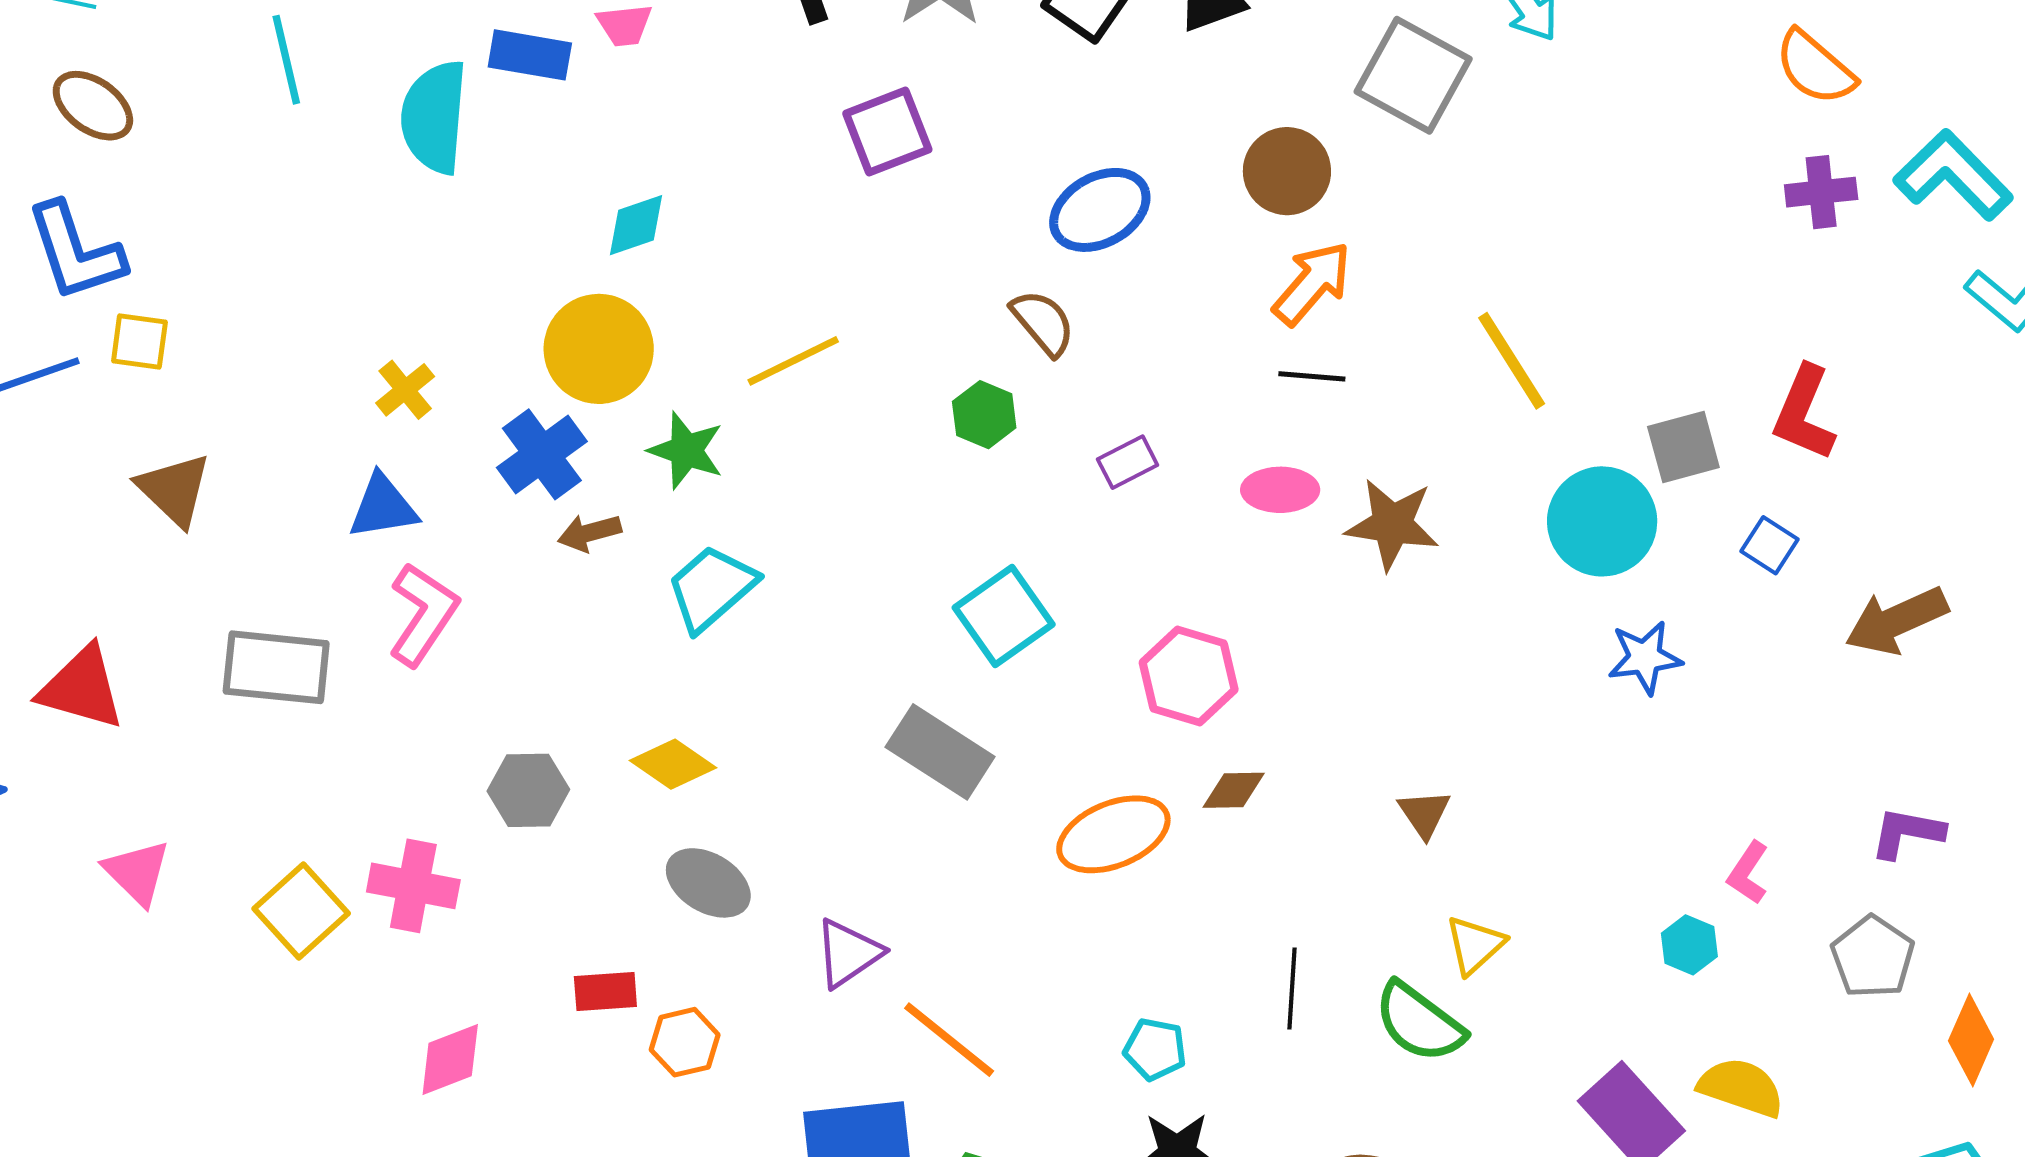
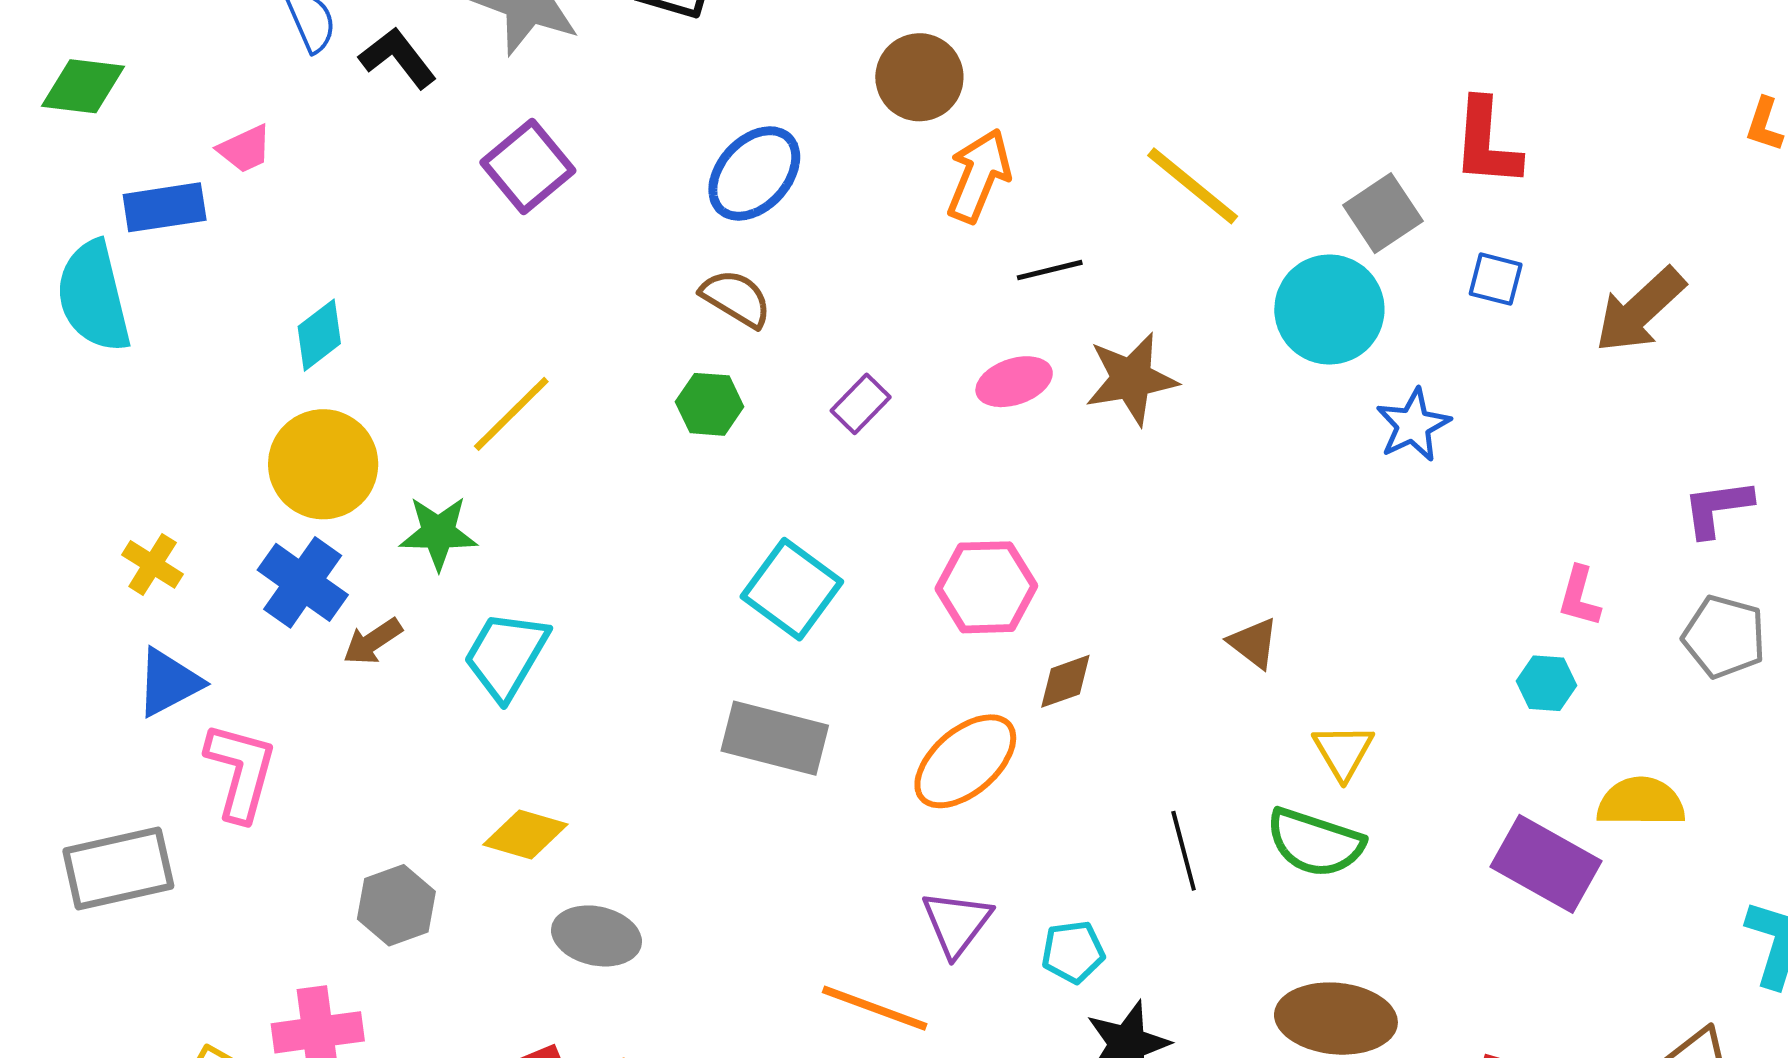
black line: (1312, 376) -> (1050, 270), moved
purple triangle: (848, 953) -> (956, 923), moved

